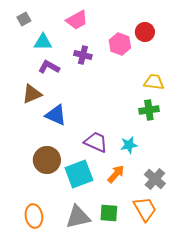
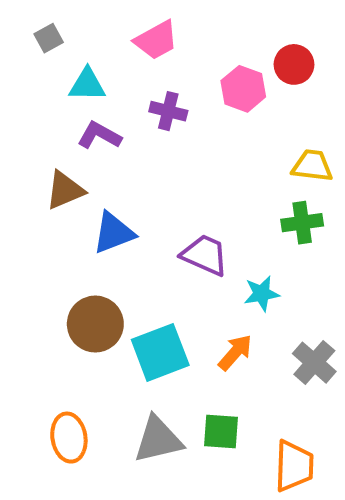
blue triangle: (56, 115) -> (114, 233), turned -45
purple trapezoid: (96, 142) -> (205, 255), moved
orange trapezoid: (145, 209) -> (294, 466), moved, turned 32

